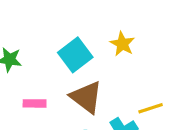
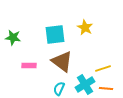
cyan square: (75, 55) -> (55, 35), turned 30

